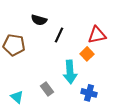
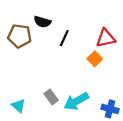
brown pentagon: (14, 45) -> (20, 36), moved
cyan arrow: (70, 72) -> (76, 101), moved, turned 65
blue cross: (89, 93) -> (110, 109), moved

